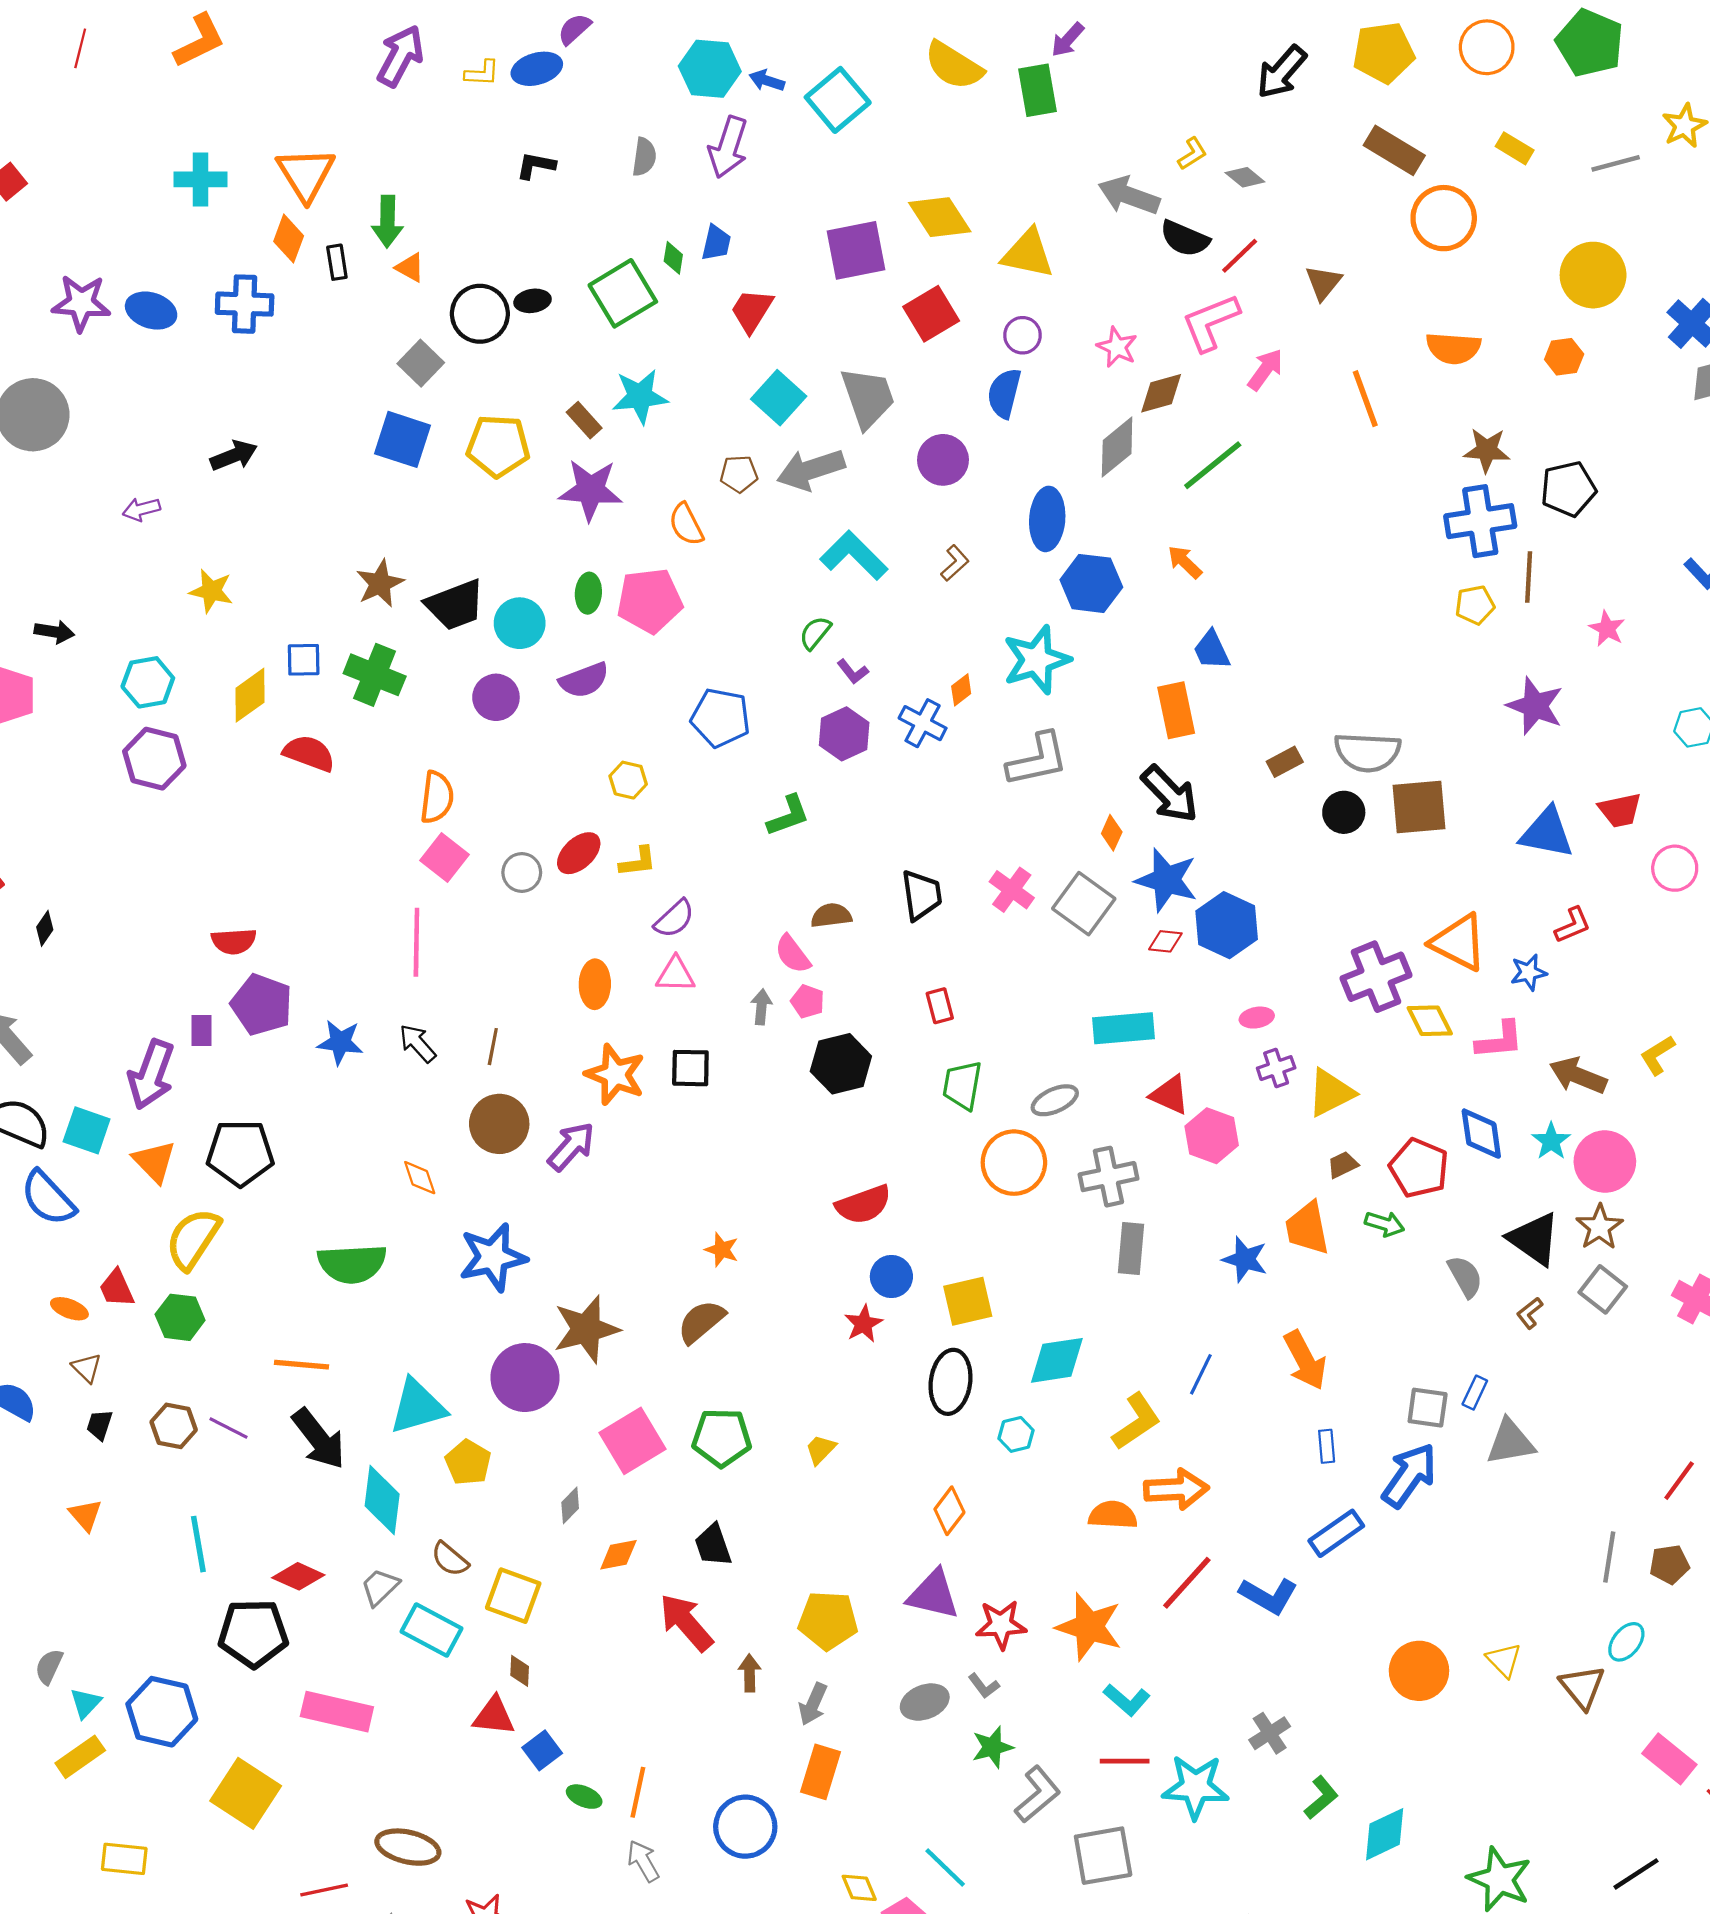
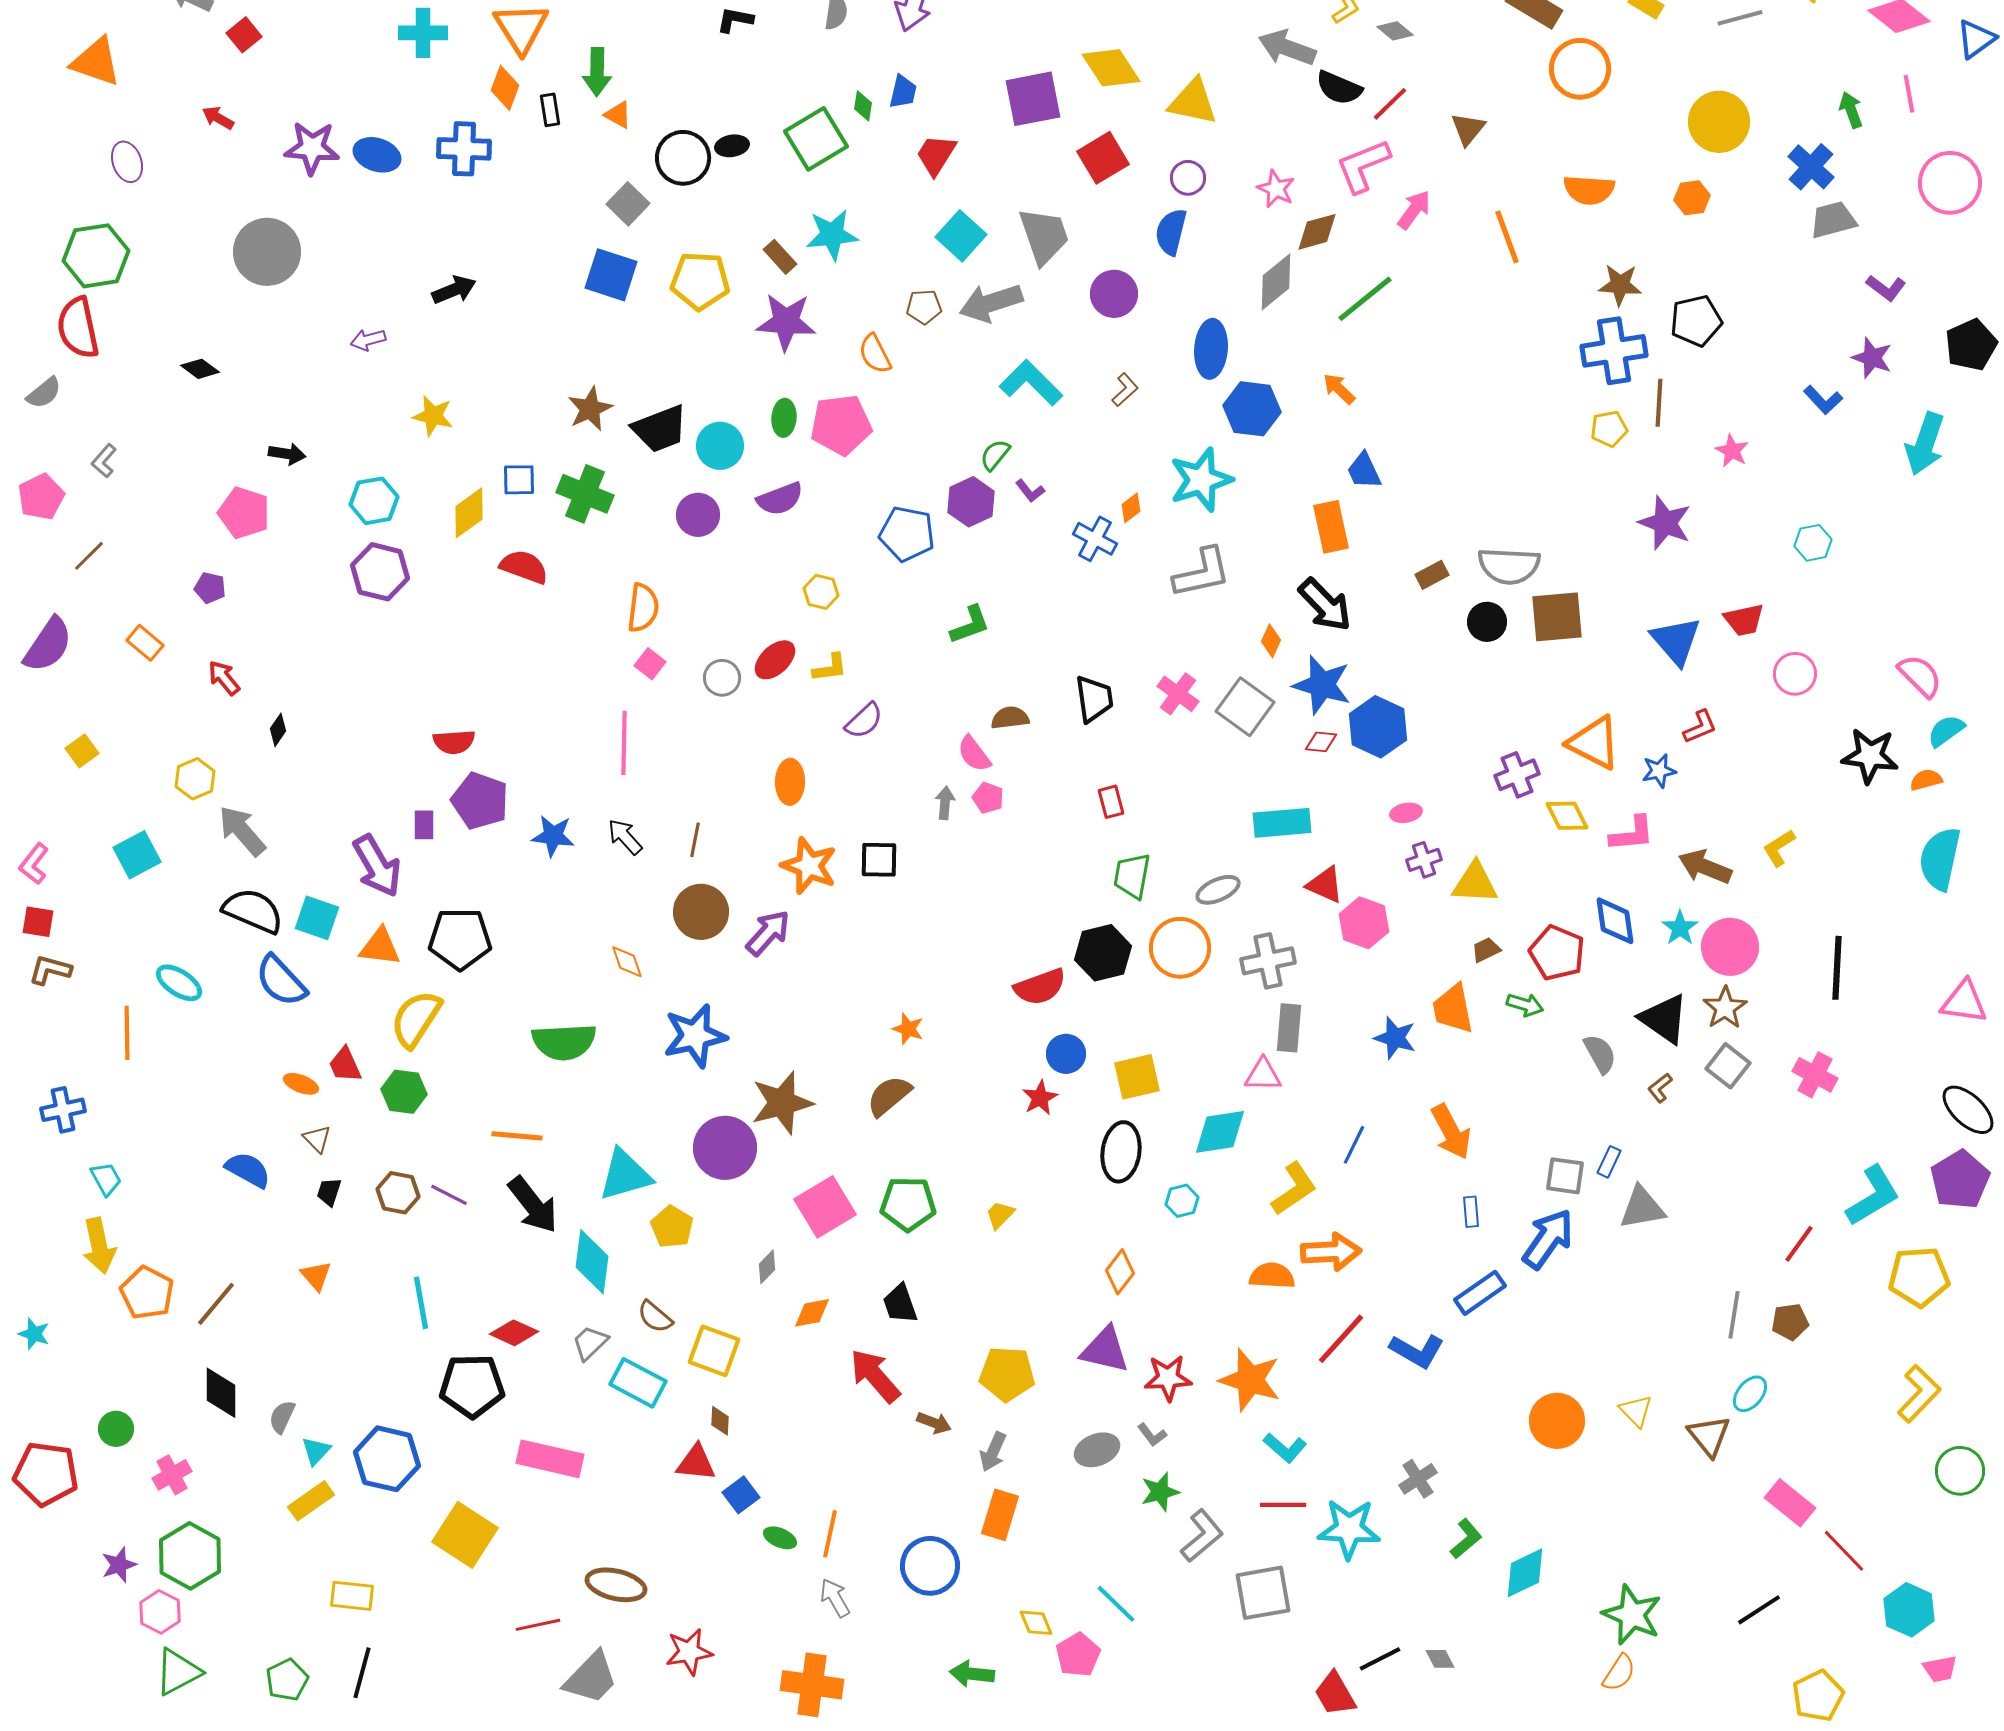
purple hexagon: (844, 734) -> (971, 502), moved
blue triangle: (1547, 833) -> (1676, 641), turned 38
pink square: (444, 857) -> (650, 664), size x0.7
pink triangle: (675, 975) -> (1263, 1075), moved
purple cross: (1376, 977) -> (1517, 775), size x0.7
black hexagon: (841, 1064) -> (1103, 953), moved
purple arrow: (151, 1074) -> (377, 866), turned -50
yellow triangle: (1331, 1093) -> (1475, 883), turned 30
orange triangle: (154, 1162) -> (380, 947), turned -39
brown arrow: (750, 1673) -> (934, 1423), turned 112

